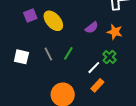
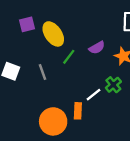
green line: (68, 53) -> (69, 57), moved
orange rectangle: (97, 85) -> (78, 111), moved, turned -48

